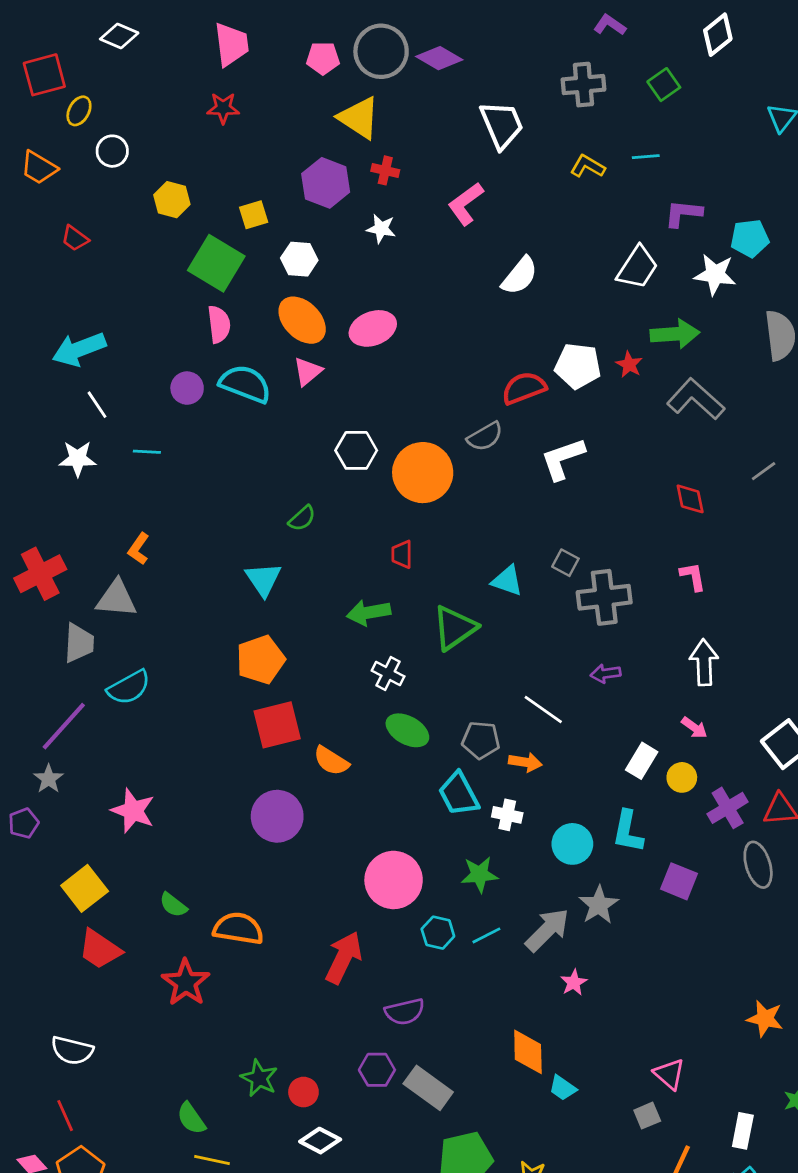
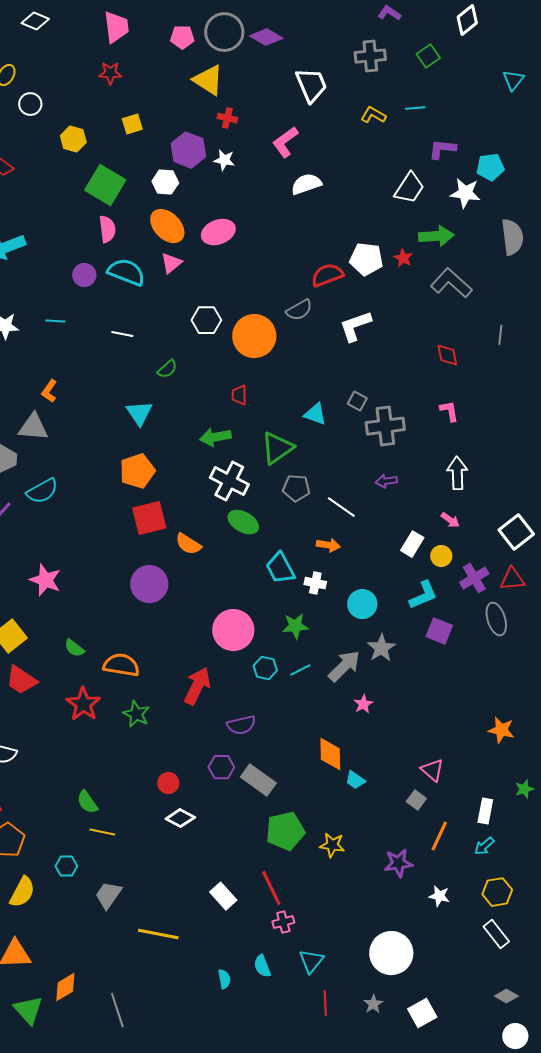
purple hexagon: (326, 183) -> (188, 150), moved
yellow square: (254, 215) -> (132, 124), moved
white semicircle: (520, 276) -> (306, 184), moved, turned -148
white line: (97, 405) -> (122, 334), moved, turned -45
gray line: (764, 471) -> (500, 335), turned -48
white cross: (388, 674) -> (229, 481), size x1.6
gray pentagon: (481, 740) -> (296, 488), moved
cyan L-shape: (628, 831) -> (423, 595), moved, turned -124
green star: (259, 1078) -> (136, 714), moved
gray square: (647, 1116) -> (416, 800), turned -30

